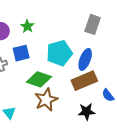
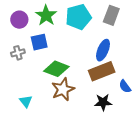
green star: (27, 26) -> (46, 15), size x1.5
cyan pentagon: (59, 53) -> (78, 17), moved

